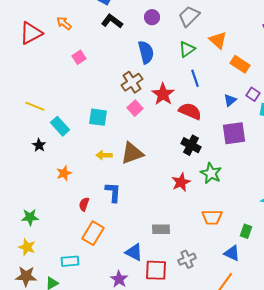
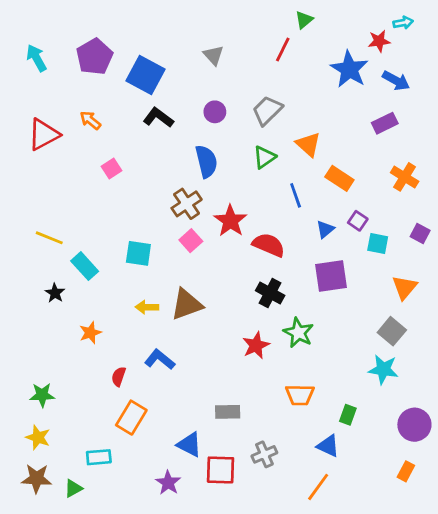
blue line: (195, 78) -> (296, 195), moved
blue L-shape: (113, 192) -> (160, 360), turned -55

